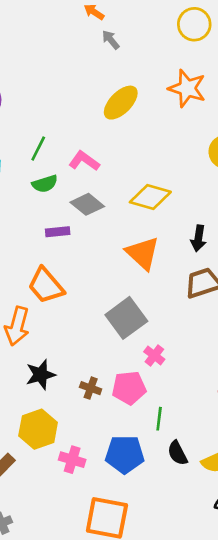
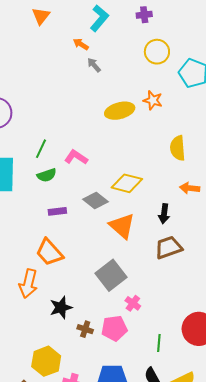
orange star: (187, 88) -> (153, 100), size x0.7
yellow ellipse: (121, 103) -> (120, 111), moved, turned 32
gray diamond: (87, 204) -> (95, 201), moved
black star: (41, 375) -> (61, 307), moved
green line: (159, 419) -> (159, 343), moved

